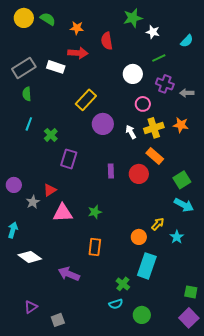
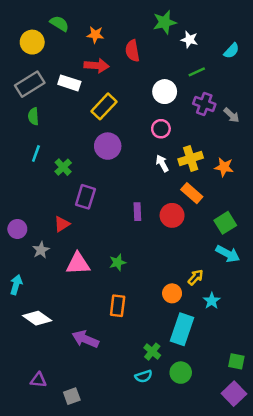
yellow circle: (24, 18) -> (32, 42), moved
gray arrow: (187, 93) -> (231, 115), turned -136
yellow rectangle: (86, 100) -> (104, 106), moved
pink circle: (143, 104) -> (161, 129), moved
purple circle: (103, 124) -> (108, 146), moved
orange star: (181, 125) -> (224, 167), moved
red triangle: (50, 190) -> (62, 224), moved
cyan star: (177, 237) -> (212, 301), moved
purple triangle: (31, 307) -> (38, 380), turned 40
green circle: (142, 315) -> (181, 373), moved

